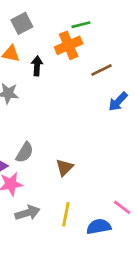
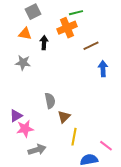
blue arrow: (118, 102) -> (103, 69), turned 133
gray semicircle: (25, 152) -> (50, 101), moved, turned -42
yellow line: (66, 214) -> (74, 137), moved

